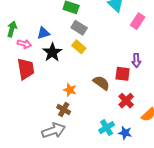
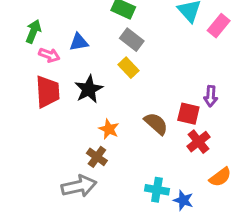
pink rectangle: (138, 21) -> (219, 26), moved
black star: (52, 52) -> (89, 89), moved
red cross: (126, 101) -> (198, 142), moved
cyan cross: (107, 128) -> (157, 190), turned 35

